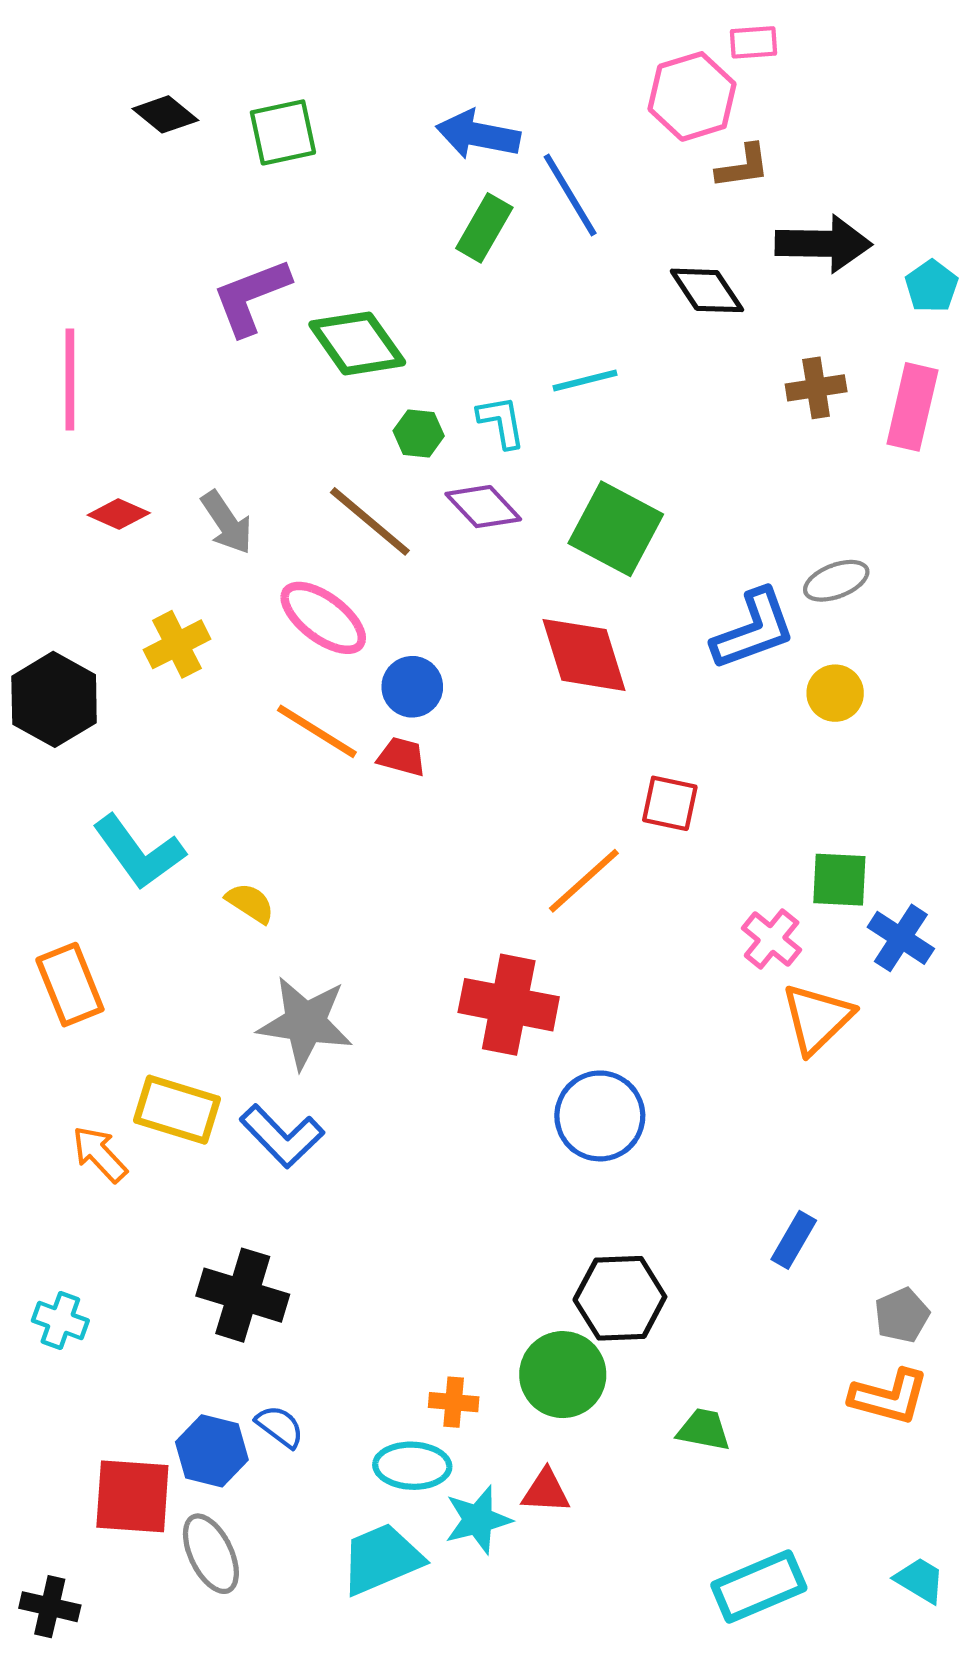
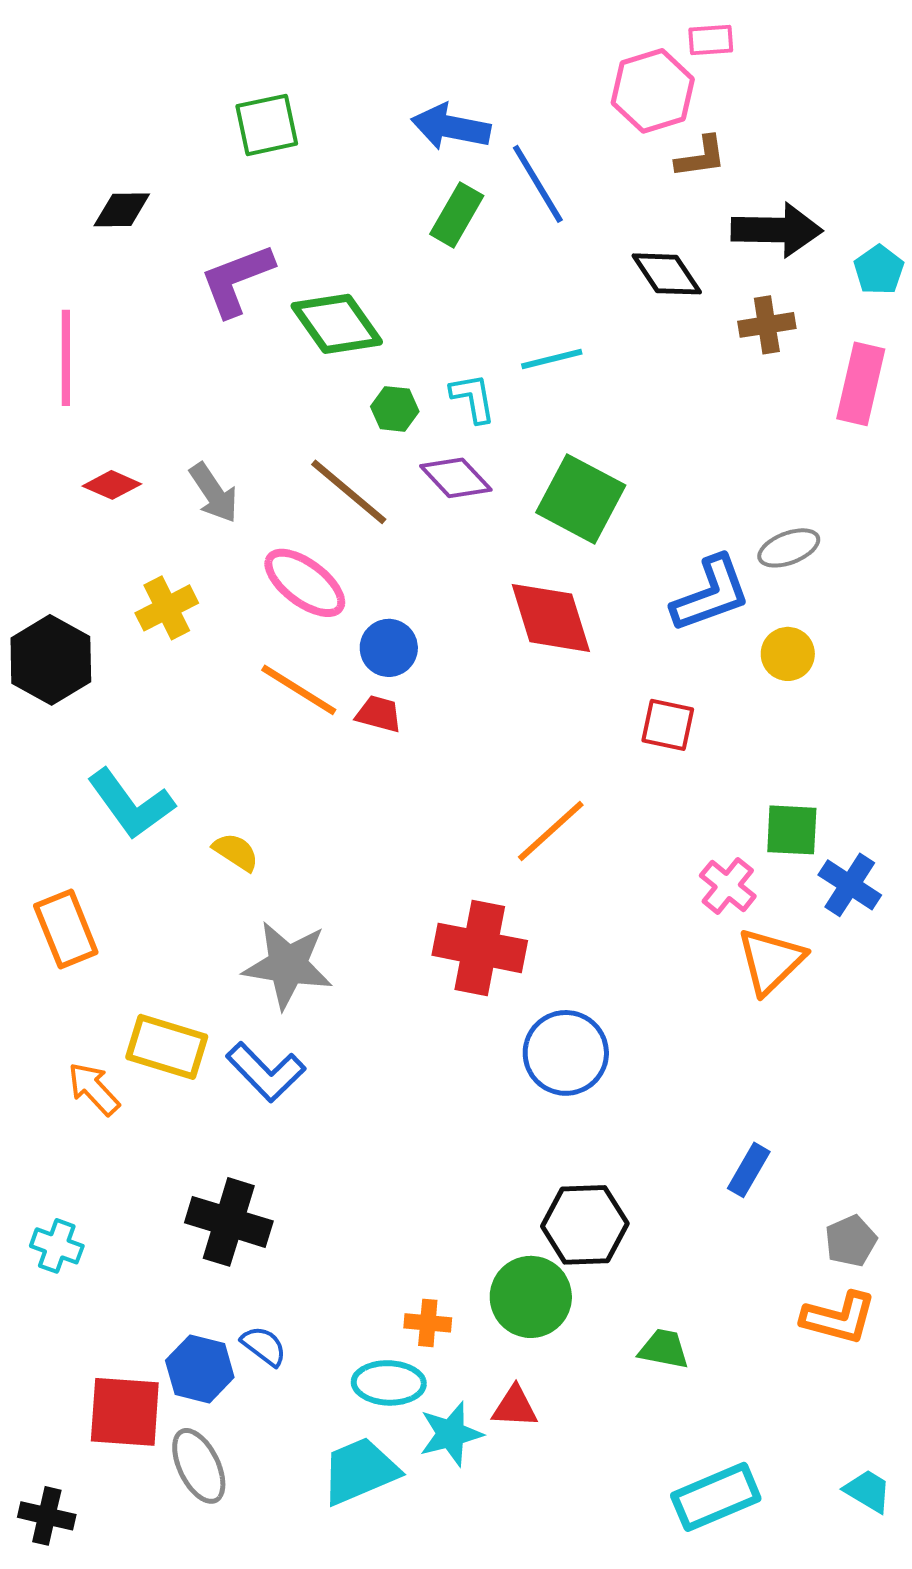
black diamond: (165, 114) -> (122, 210), moved, turned -40
brown cross: (816, 388) -> (767, 325), moved
red square: (670, 803) -> (668, 725), moved

